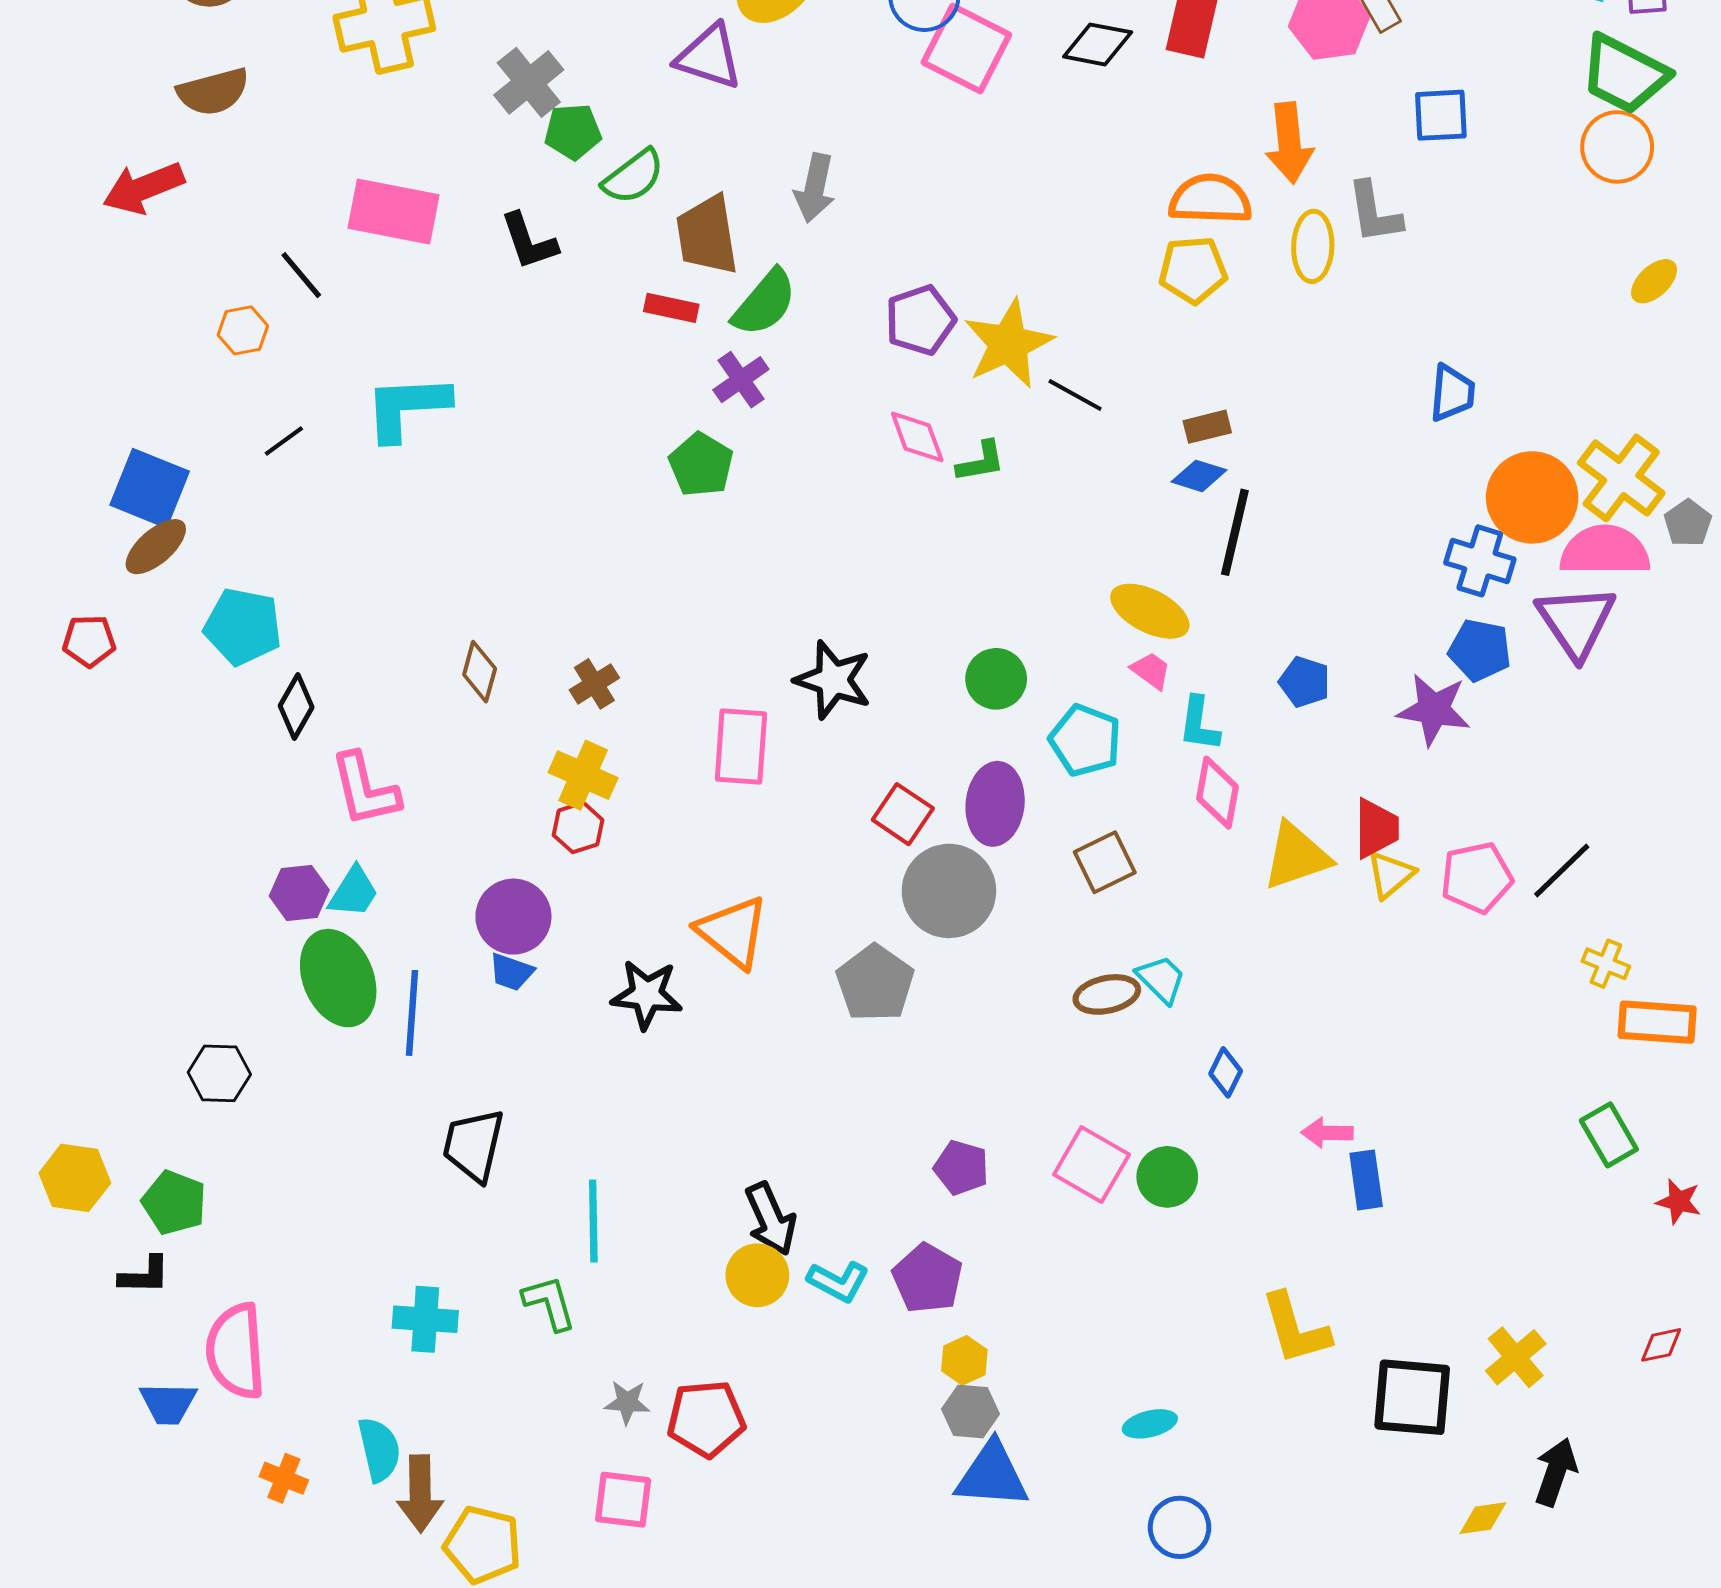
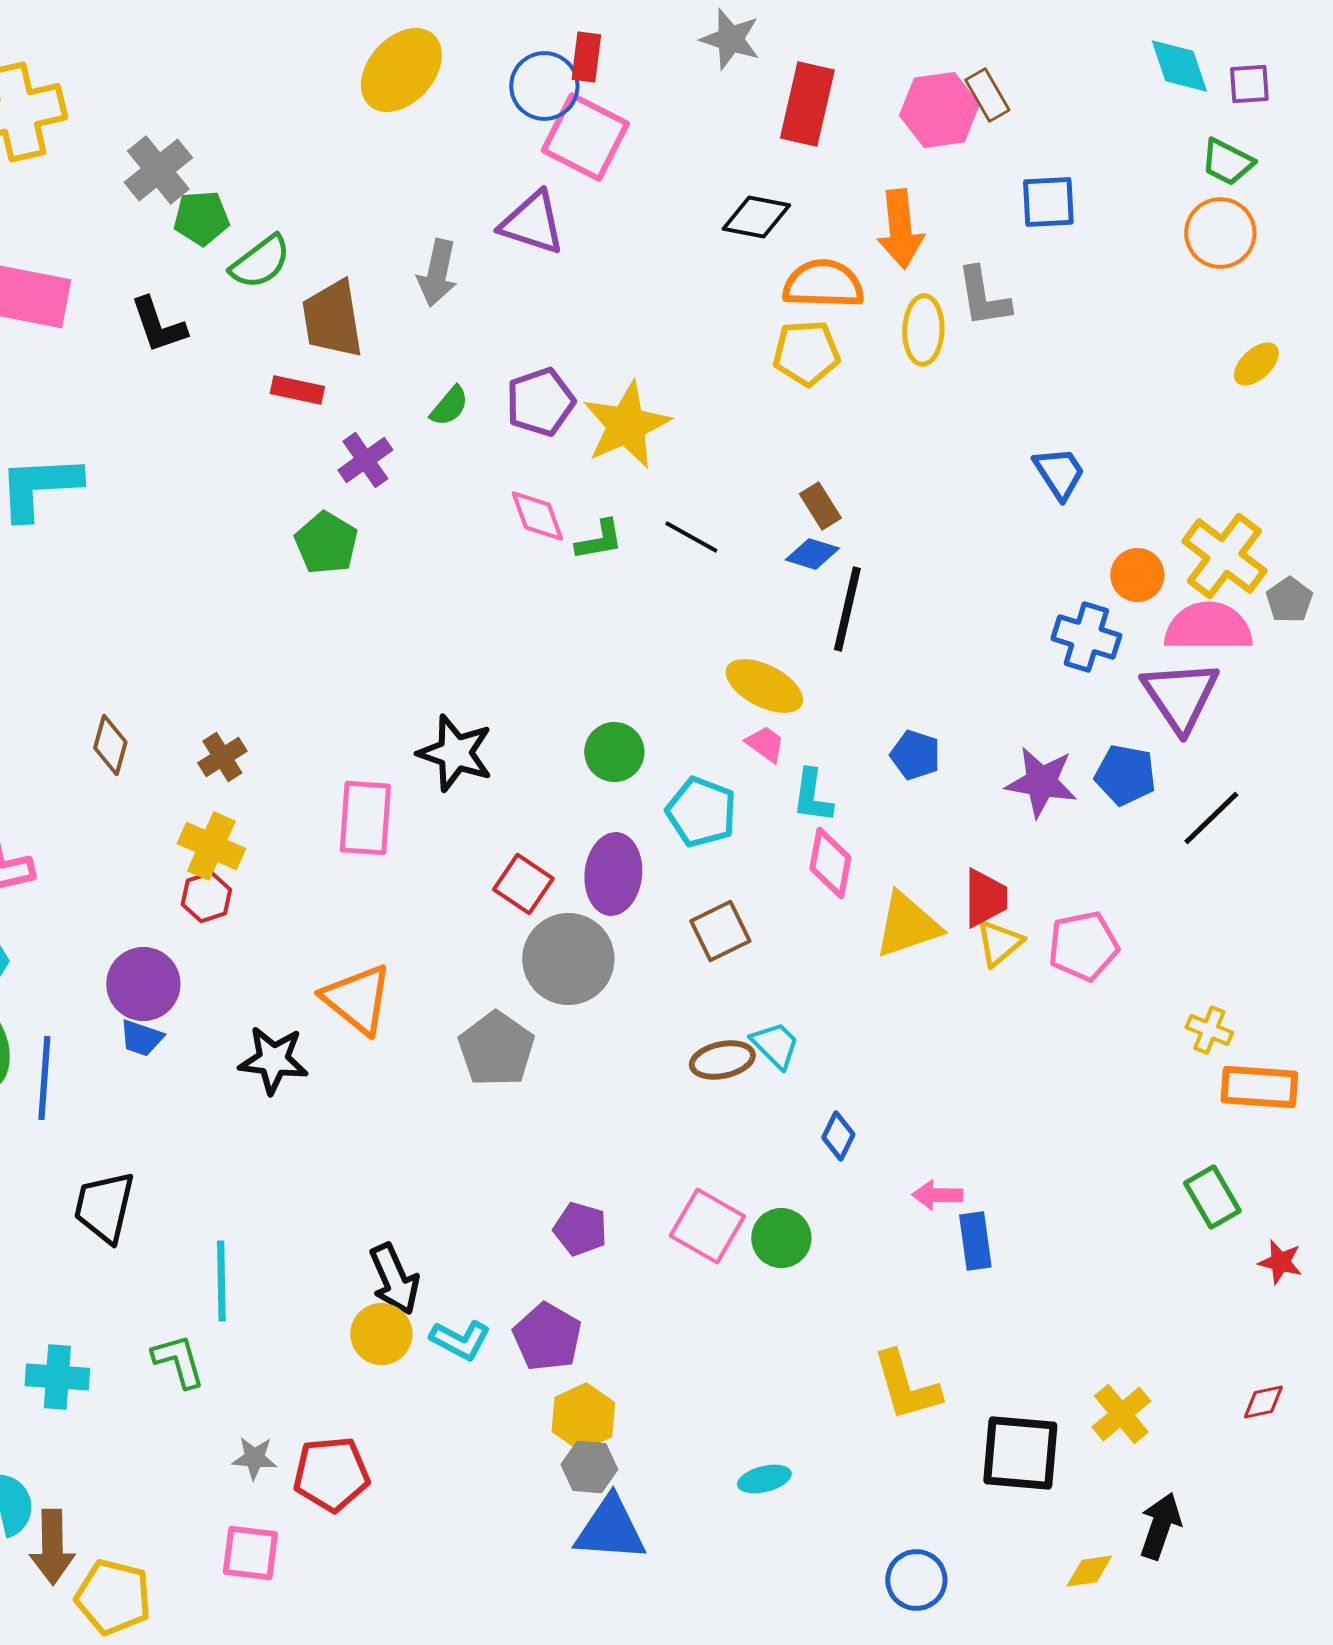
black diamond: (1098, 44) -> (756, 217), moved
purple triangle: (709, 57) -> (532, 223), moved
green trapezoid: (1624, 74) -> (1227, 162), size x0.6
green semicircle: (764, 303) -> (449, 406), moved, size x0.6
blue trapezoid: (1452, 393) -> (1059, 473), turned -38
black line: (1075, 395) -> (691, 537), moved
brown rectangle: (1207, 427) -> (820, 506), turned 72
orange circle: (1532, 497) -> (1137, 575), size x0.6
blue pentagon: (1480, 650) -> (1125, 775), moved
black line: (1562, 870) -> (1211, 818), moved
yellow hexagon: (964, 1360) -> (583, 1417), size x1.4
blue circle: (1180, 1527) -> (916, 1580), moved

